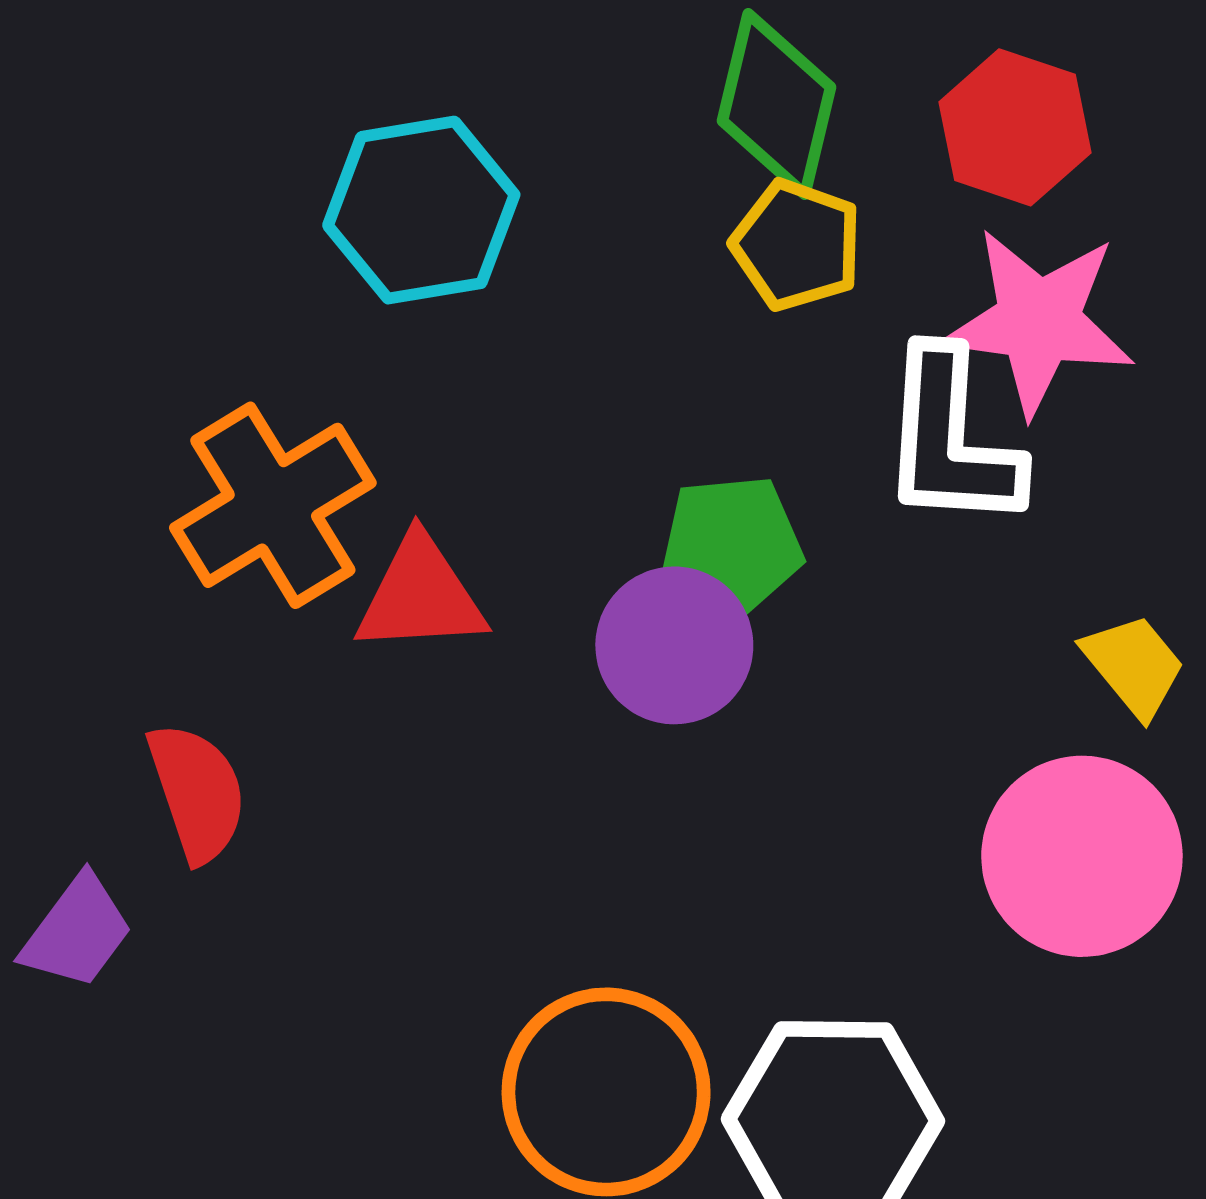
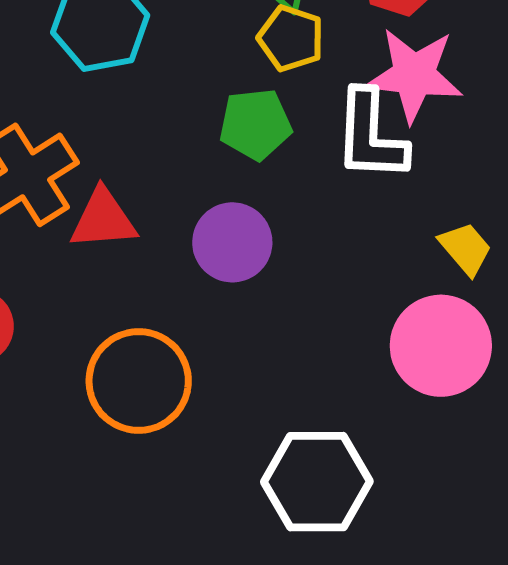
green pentagon: (732, 545) -> (255, 124), moved
orange circle: (606, 1092) -> (139, 381), moved

